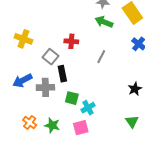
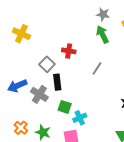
green arrow: (104, 22) -> (102, 34), turned 36
yellow cross: (23, 39) -> (21, 34), moved
gray cross: (45, 87) -> (39, 94), turned 30

